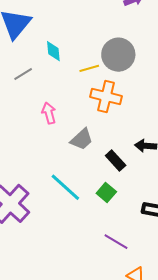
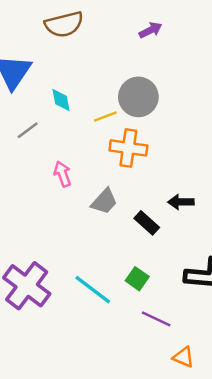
cyan line: (65, 187) -> (93, 290), moved
green square: (106, 193) -> (137, 279), moved

